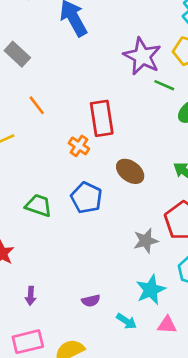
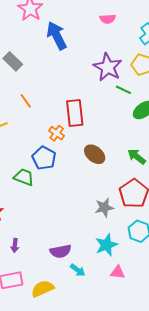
blue pentagon: (86, 198) -> (44, 158), moved
purple semicircle: (91, 301) -> (60, 251), size x1.5
cyan arrow: (126, 321) -> (78, 270), moved

